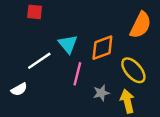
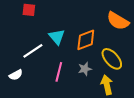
orange semicircle: (141, 25) -> (118, 21), turned 95
pink line: (77, 74) -> (59, 72), moved
gray star: (101, 93) -> (85, 69), moved

